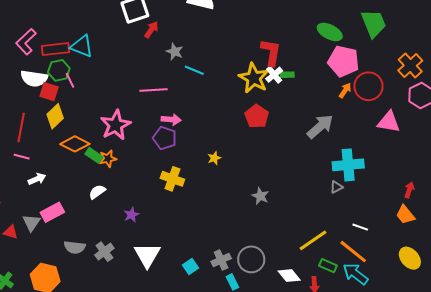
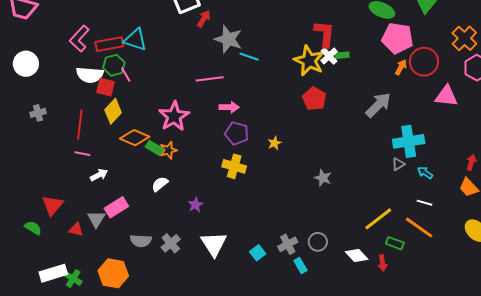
gray star: (175, 52) -> (228, 39), size x1.6
purple pentagon: (165, 138) -> (237, 133), moved
gray circle: (251, 259) -> (318, 242), size x0.7
cyan arrow: (355, 274) -> (425, 173), moved, size x0.6

